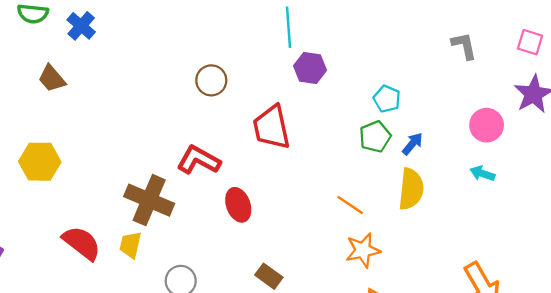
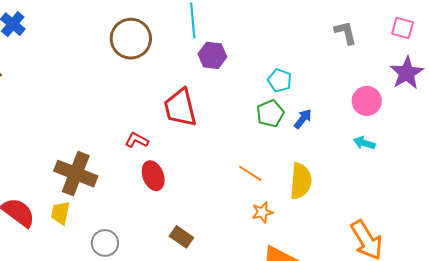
brown circle: (211, 80) -> (131, 39), moved, size x1.5
red L-shape: (199, 160) -> (137, 140), moved, size x0.6
yellow semicircle: (411, 189) -> (301, 181), moved
orange star: (363, 250) -> (262, 212), size x0.7

